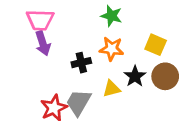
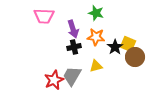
purple arrow: (43, 43) -> (73, 29), moved
yellow square: (156, 45) -> (128, 44), moved
black star: (135, 76) -> (115, 47), moved

